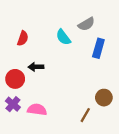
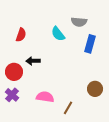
gray semicircle: (86, 24) -> (79, 22), turned 35
pink semicircle: (37, 110) -> (45, 97), moved
brown line: (85, 115) -> (68, 108), moved

